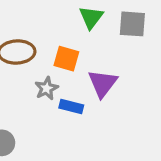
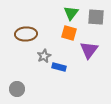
orange square: (66, 59) -> (69, 33), moved
purple triangle: (103, 83) -> (89, 50), moved

